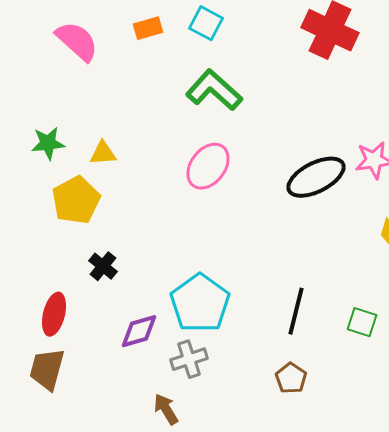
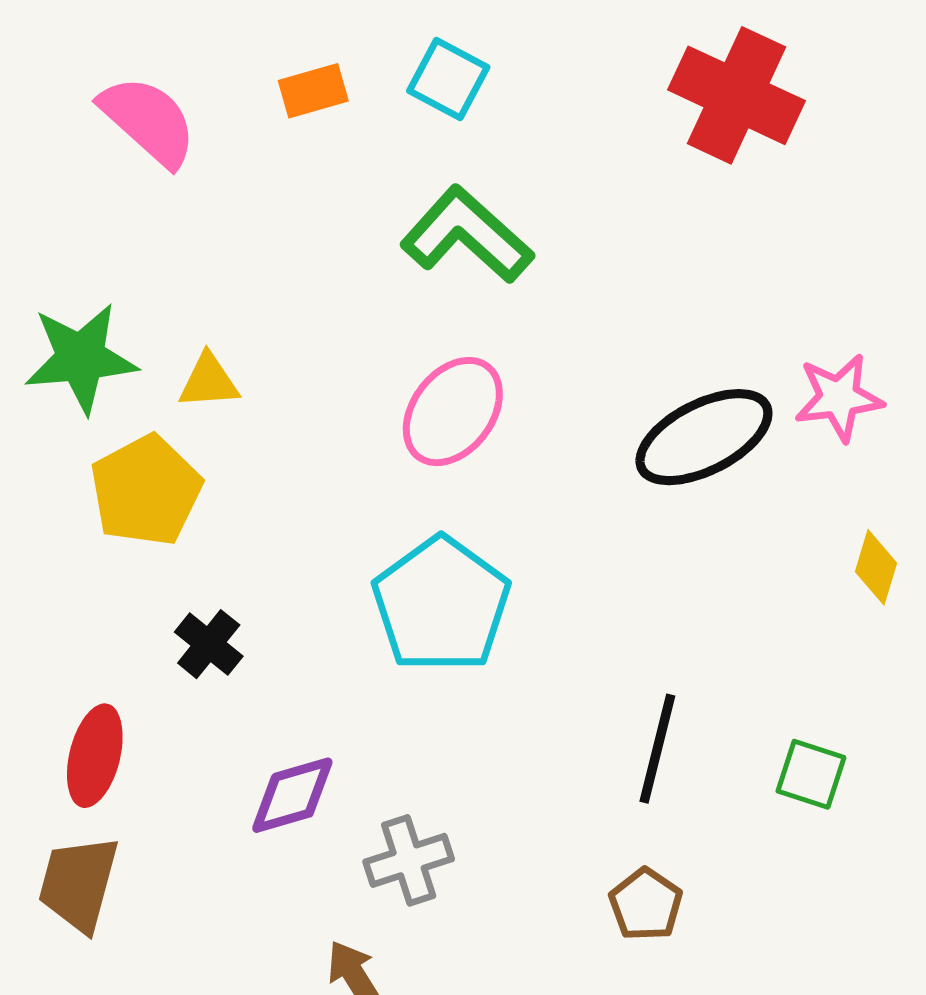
green star: (48, 143) -> (81, 358), size x1.4
cyan pentagon: (200, 303) -> (441, 605), moved

